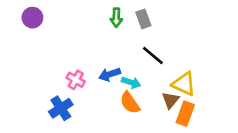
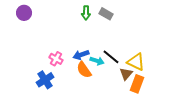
gray rectangle: (143, 19) -> (106, 14), turned -40
black line: (153, 55) -> (111, 57), moved
orange semicircle: (130, 103) -> (84, 70), moved

